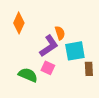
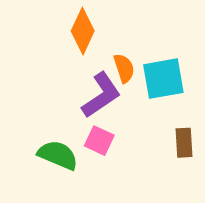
orange diamond: (19, 23) -> (83, 31), moved
cyan square: (75, 51) -> (163, 79), moved

